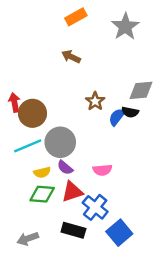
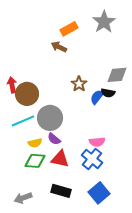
orange rectangle: (76, 17) -> (69, 29), moved
pink semicircle: (102, 170) -> (97, 142), moved
red triangle: (72, 192) -> (60, 159), turned 30
blue cross: (95, 207) -> (92, 159), moved

